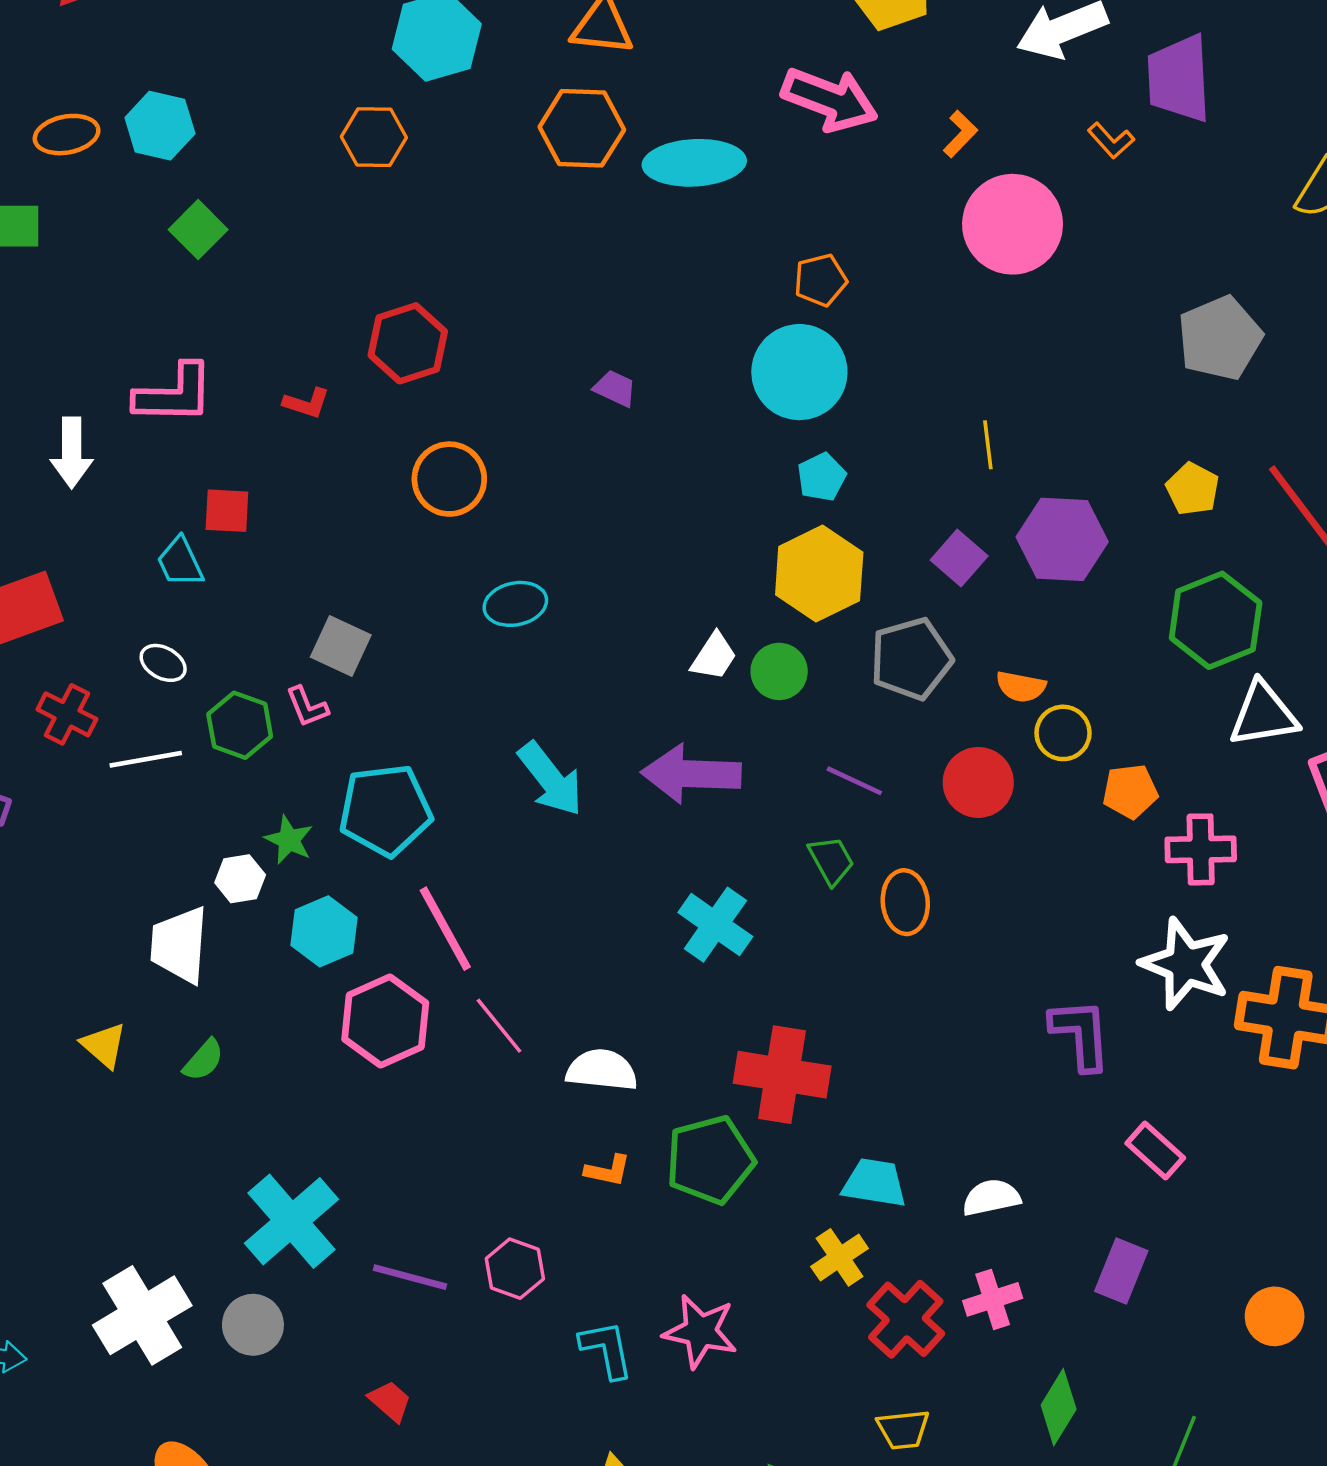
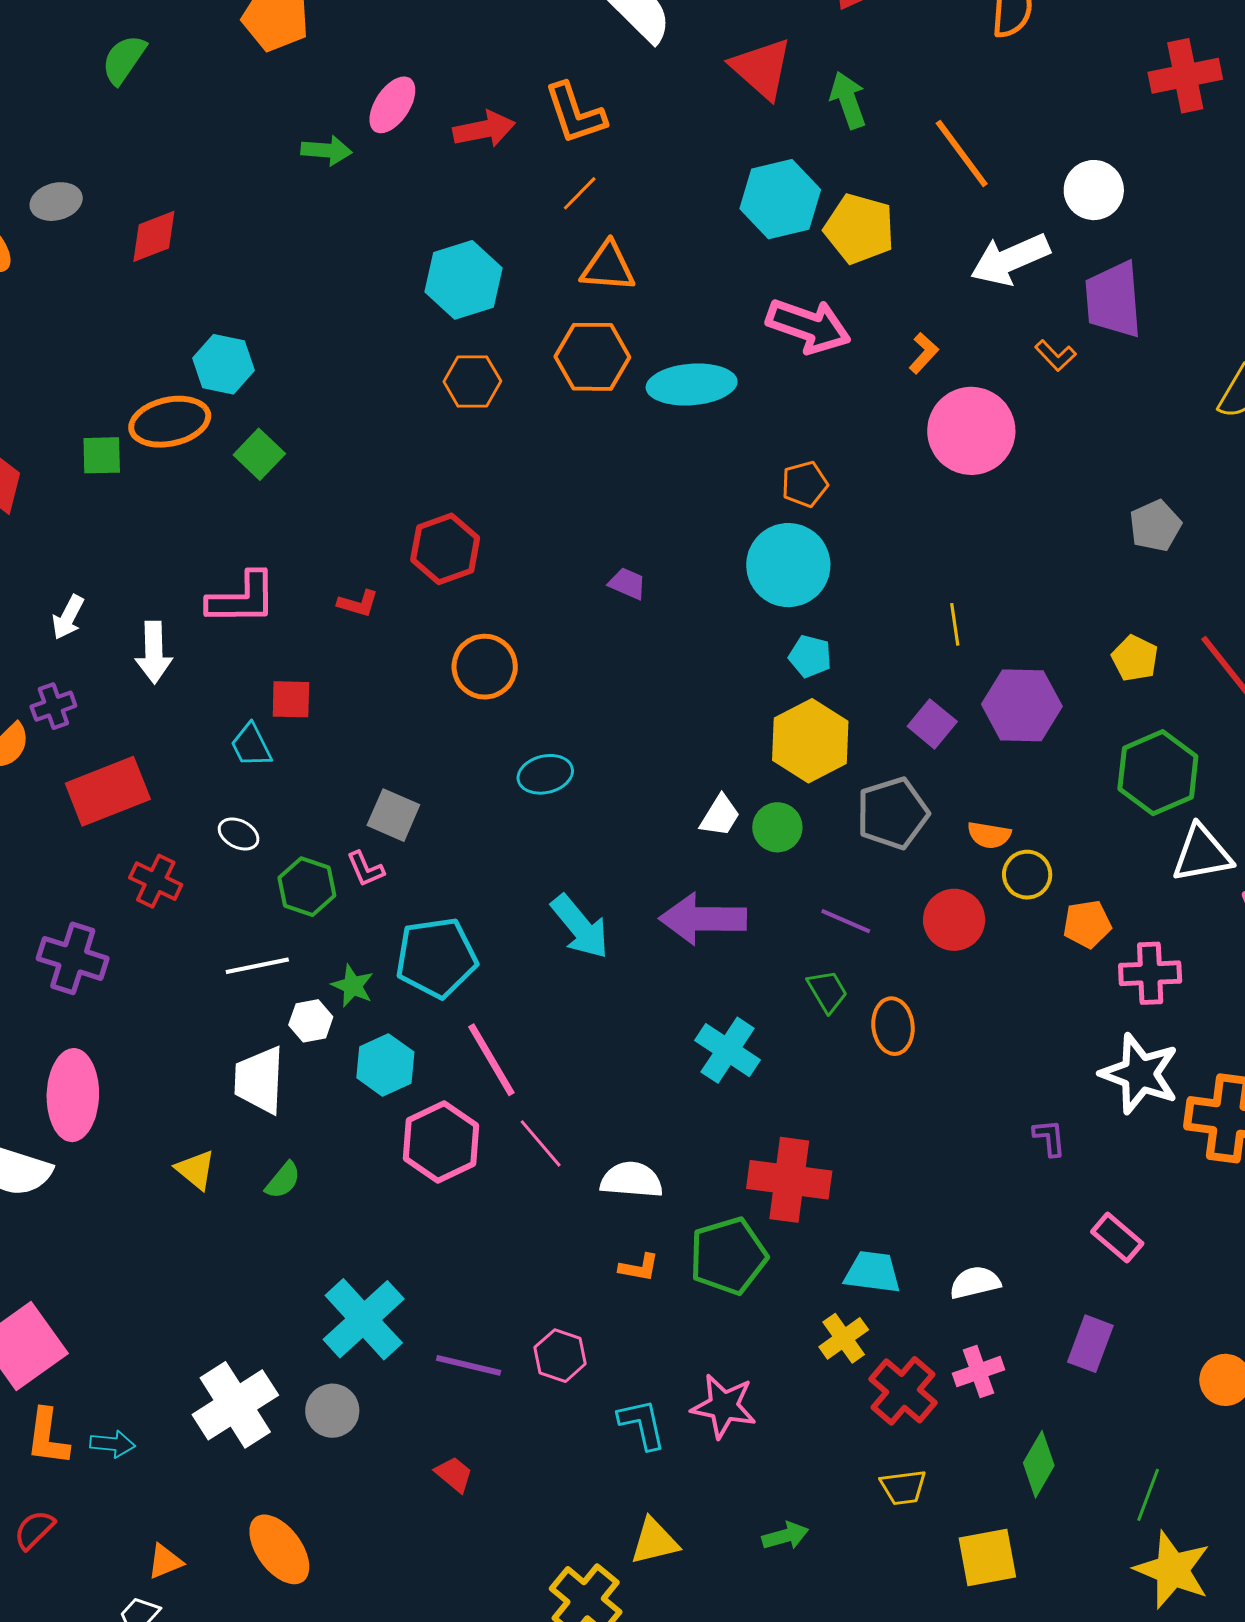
orange ellipse: (67, 135) -> (170, 422), moved, size x1.4
orange hexagon: (374, 137) -> (472, 381), moved
gray pentagon: (1220, 338) -> (1155, 526), size x0.7
cyan pentagon: (822, 477) -> (810, 656), turned -30
white line: (146, 759) -> (257, 966), moved
purple L-shape: (1081, 1034) -> (1049, 1138), size x0.6

